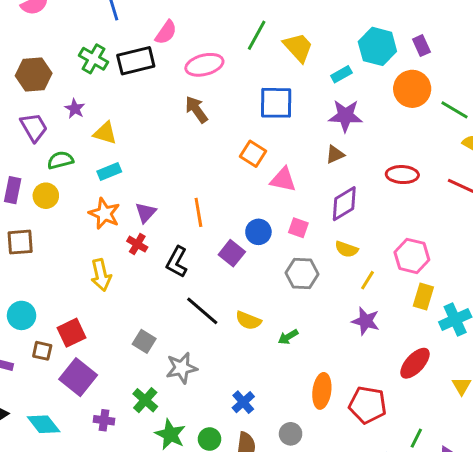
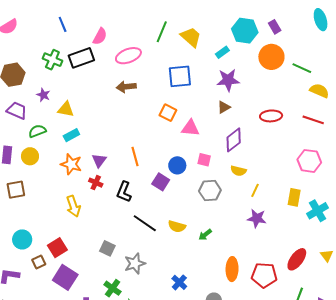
brown arrow: (196, 110) -> (126, 87), turned -54
purple trapezoid: (34, 127) -> (17, 111), turned -30
pink hexagon: (412, 256) -> (309, 161), moved
brown square: (42, 351) -> (39, 262), turned -32
red ellipse: (415, 363) -> (297, 259), moved

